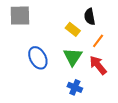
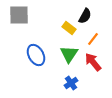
black semicircle: (90, 17) -> (85, 16), turned -140
blue cross: (75, 87) -> (71, 83), turned 32

